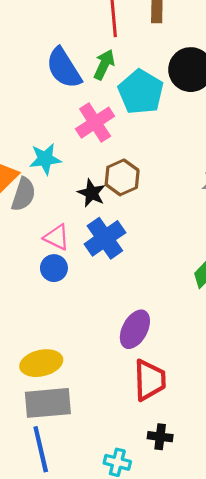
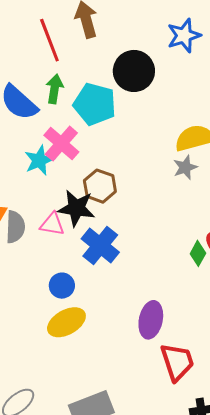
cyan star: (45, 159) -> (39, 160), moved
black star: (92, 193) -> (76, 208), size x1.4
pink triangle: (57, 237) -> (52, 224), moved
yellow ellipse: (41, 363) -> (66, 322), moved

